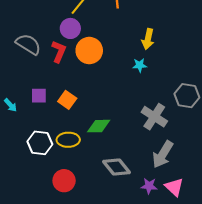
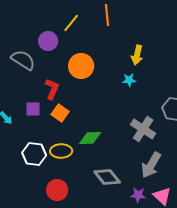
purple circle: (70, 28) -> (48, 41), moved
red L-shape: (59, 52) -> (52, 89), moved

